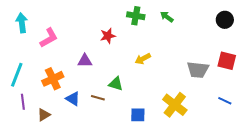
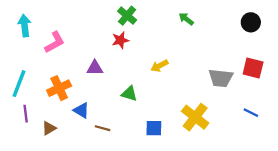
green cross: (136, 16) -> (127, 16), moved, turned 30
brown line: (98, 98) -> (103, 128), moved

